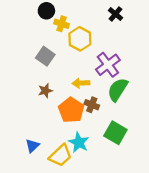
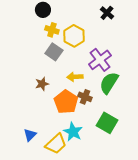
yellow cross: (62, 24) -> (52, 30), moved
gray square: (45, 56) -> (54, 52), moved

